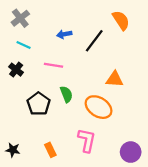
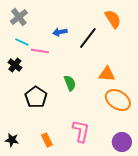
pink line: (54, 65) -> (40, 51), moved
green semicircle: (66, 94) -> (70, 83), moved
orange ellipse: (99, 107) -> (118, 100), moved

